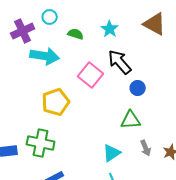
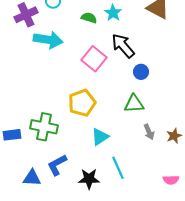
green semicircle: (76, 34) -> (89, 18), moved
yellow pentagon: (56, 102) -> (82, 103), moved
cyan triangle: (112, 153) -> (100, 137), moved

